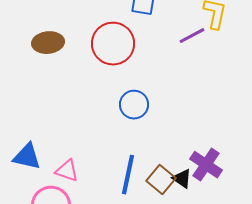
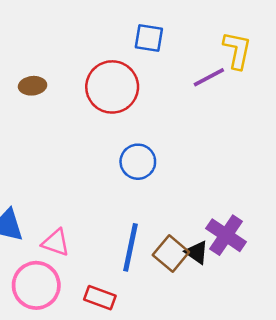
brown ellipse: (48, 43) -> (33, 86), size x0.7

